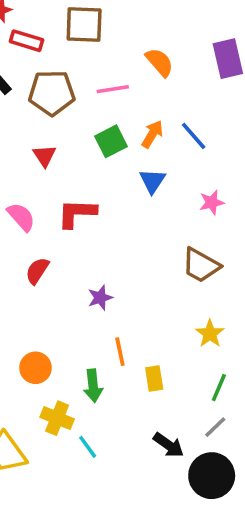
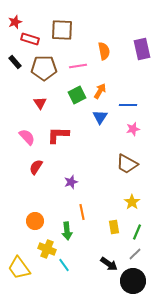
orange semicircle: (160, 62) -> (104, 51), turned 30
blue line: (194, 136) -> (128, 105), moved, turned -48
yellow rectangle: (154, 379) -> (114, 227), moved

